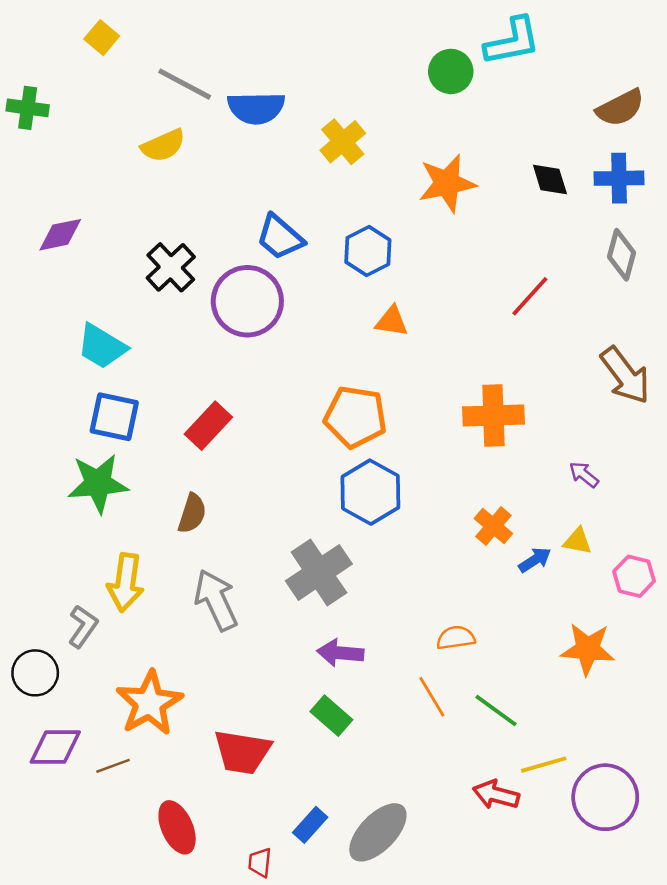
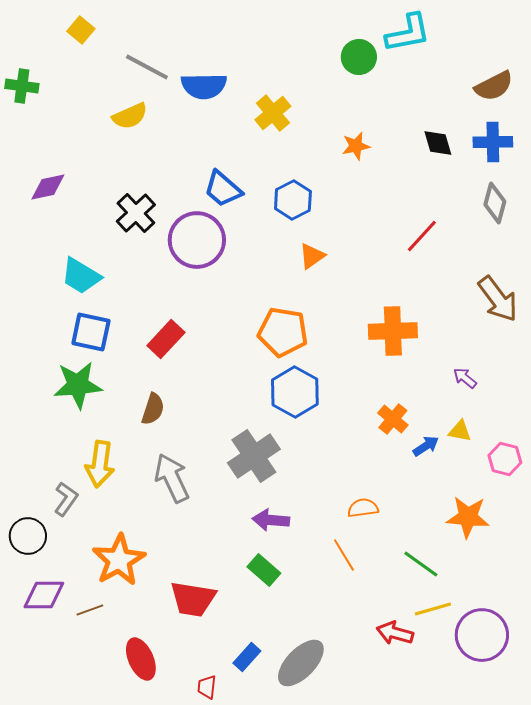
orange star: (447, 183) -> (356, 146), size x0.6
orange triangle: (392, 321) -> (312, 256), turned -44
green line: (496, 711) -> (421, 564), moved

